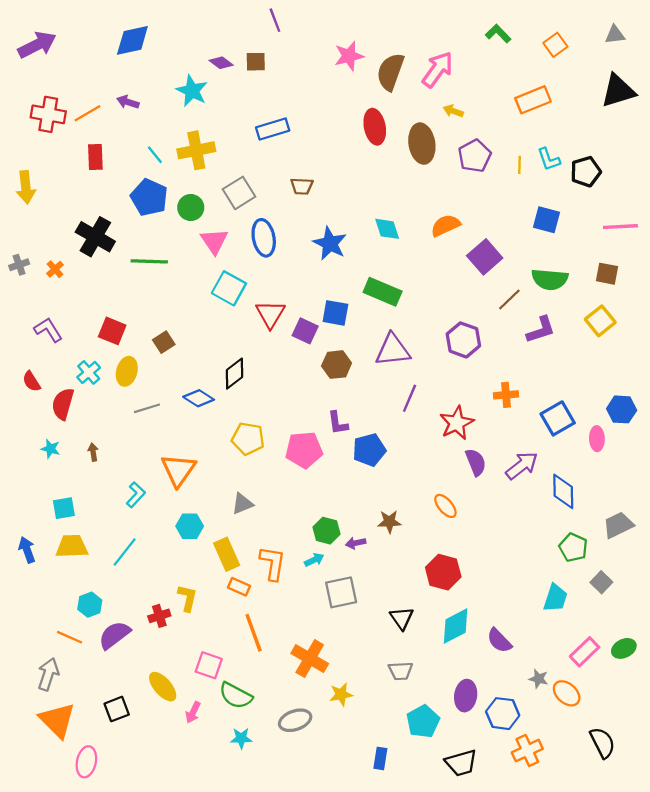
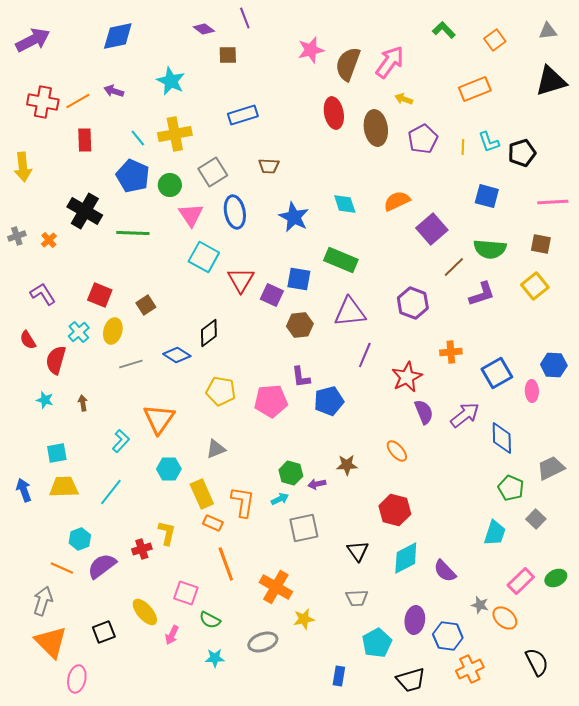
purple diamond: (221, 63) -> (204, 29), moved
green semicircle: (236, 696) -> (210, 620), size x0.7

